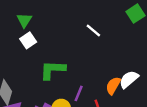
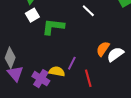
green L-shape: (53, 70) -> (53, 27), moved
orange semicircle: (113, 86) -> (103, 49), moved

